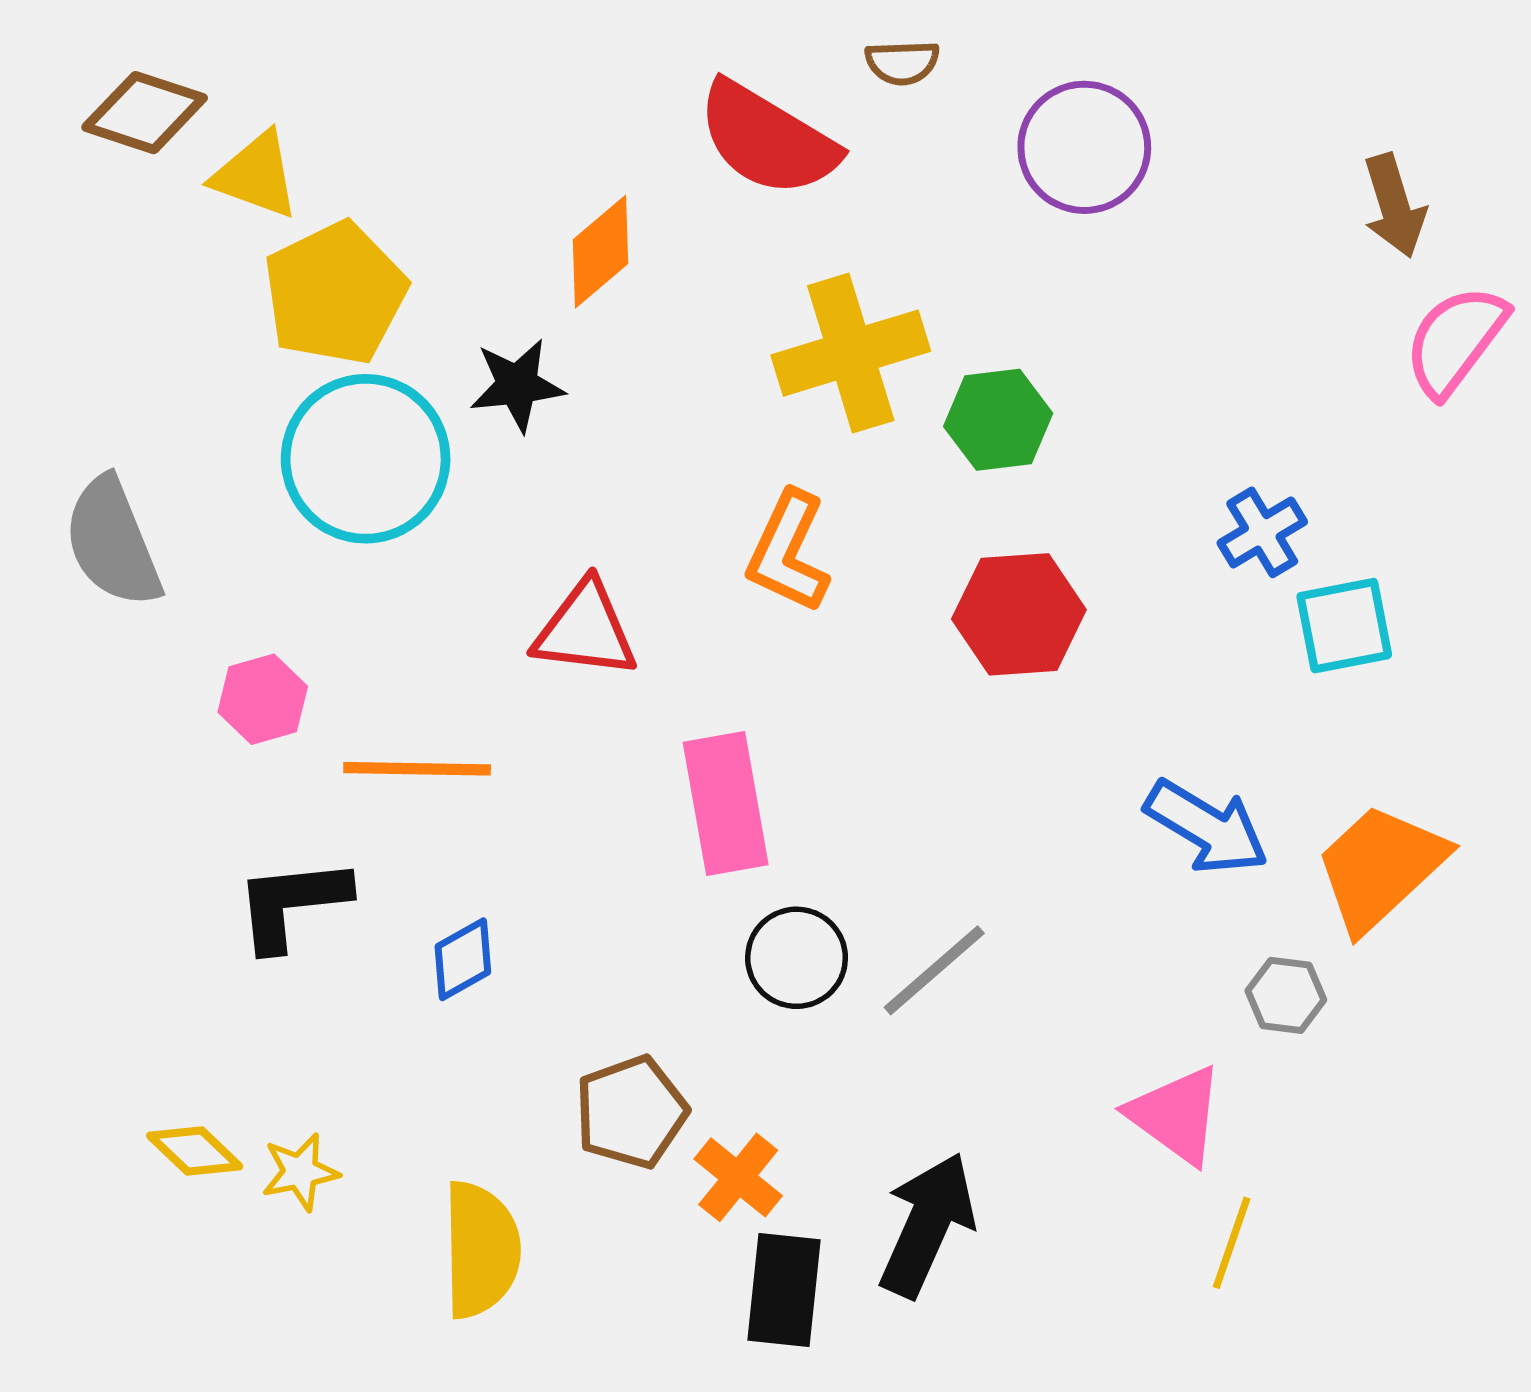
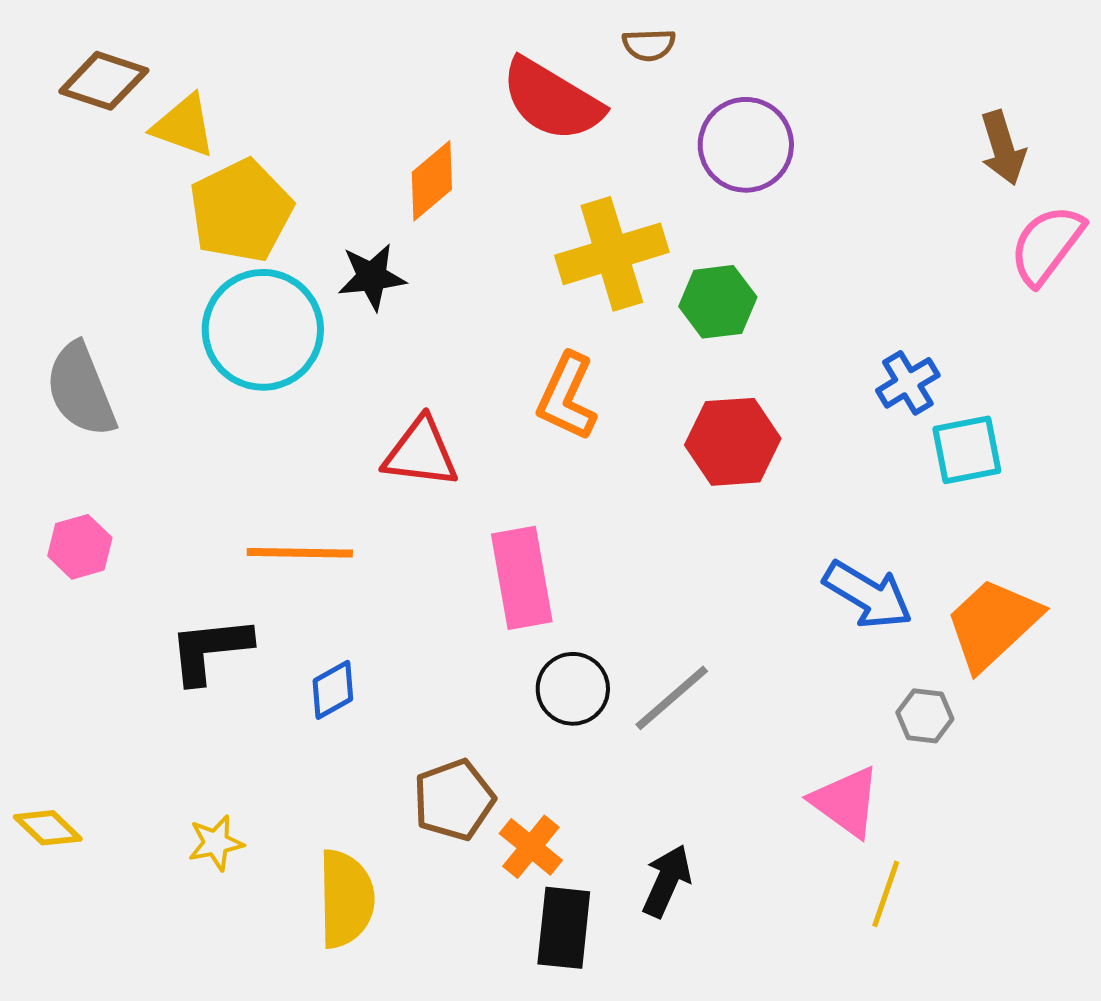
purple circle: (1084, 147) -> (746, 145), moved
pink hexagon: (263, 699) -> (80, 547), moved
yellow diamond: (195, 1151) -> (48, 828), moved
black arrow: (927, 1225) -> (667, 881), size x0.7

